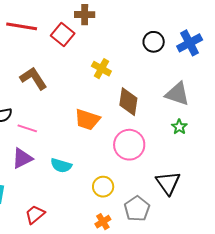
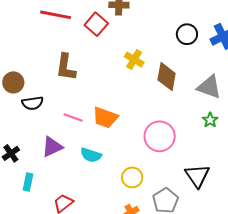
brown L-shape: (33, 78) -> (66, 67), turned -140
brown diamond: (128, 102) -> (167, 77), moved
orange trapezoid: (87, 120) -> (105, 118), moved
pink line: (27, 128) -> (73, 117), moved

